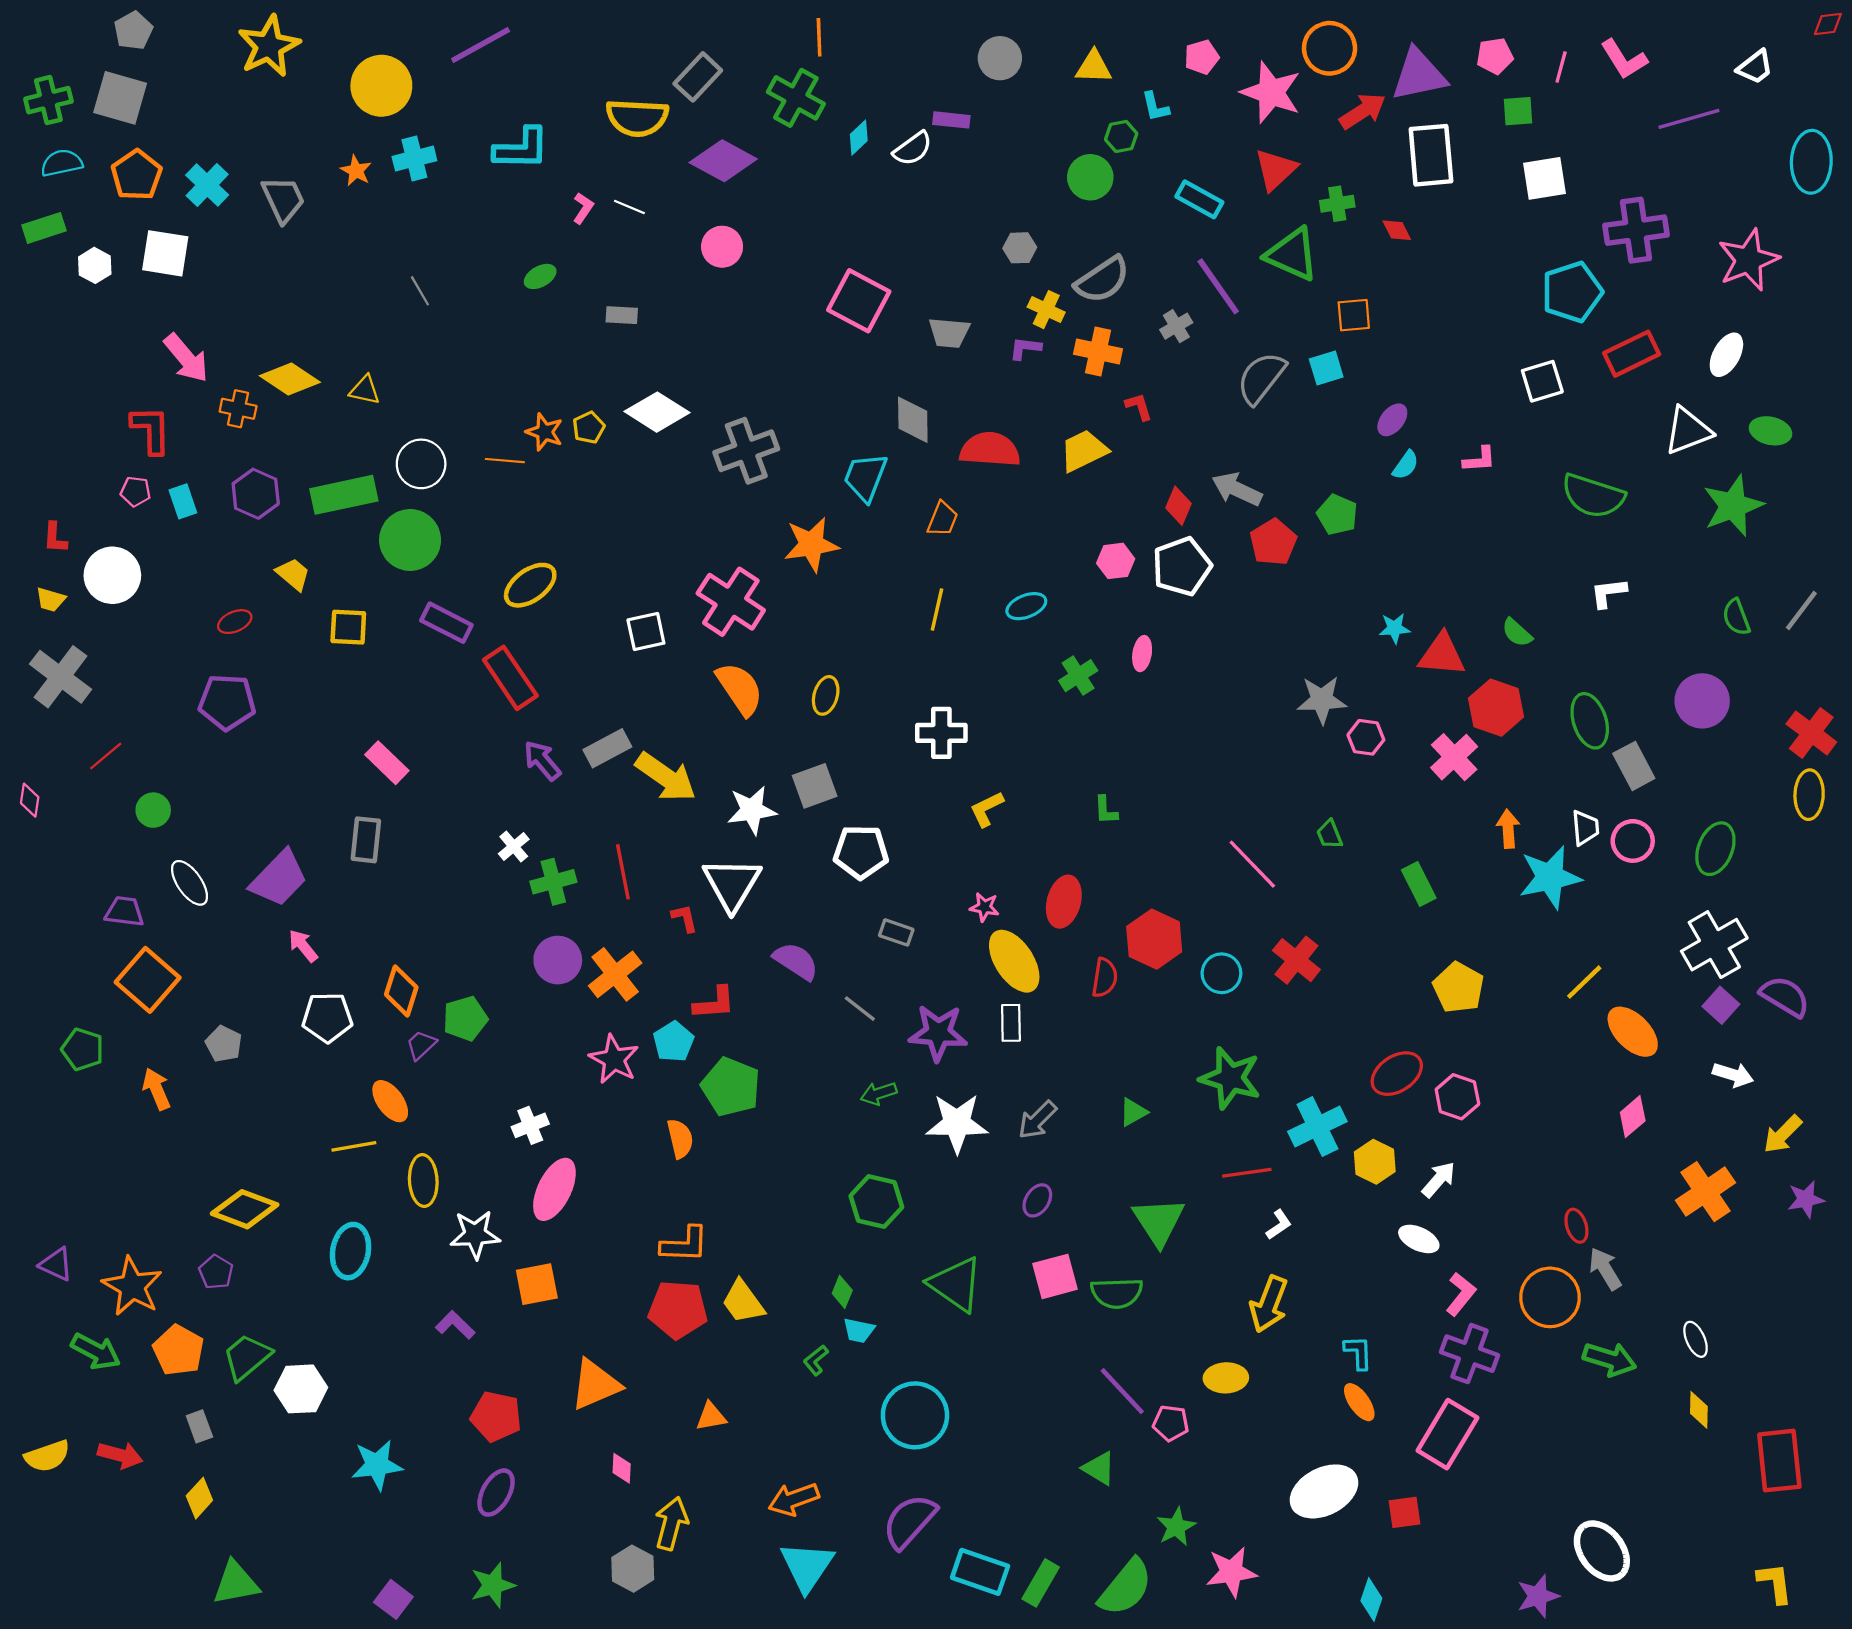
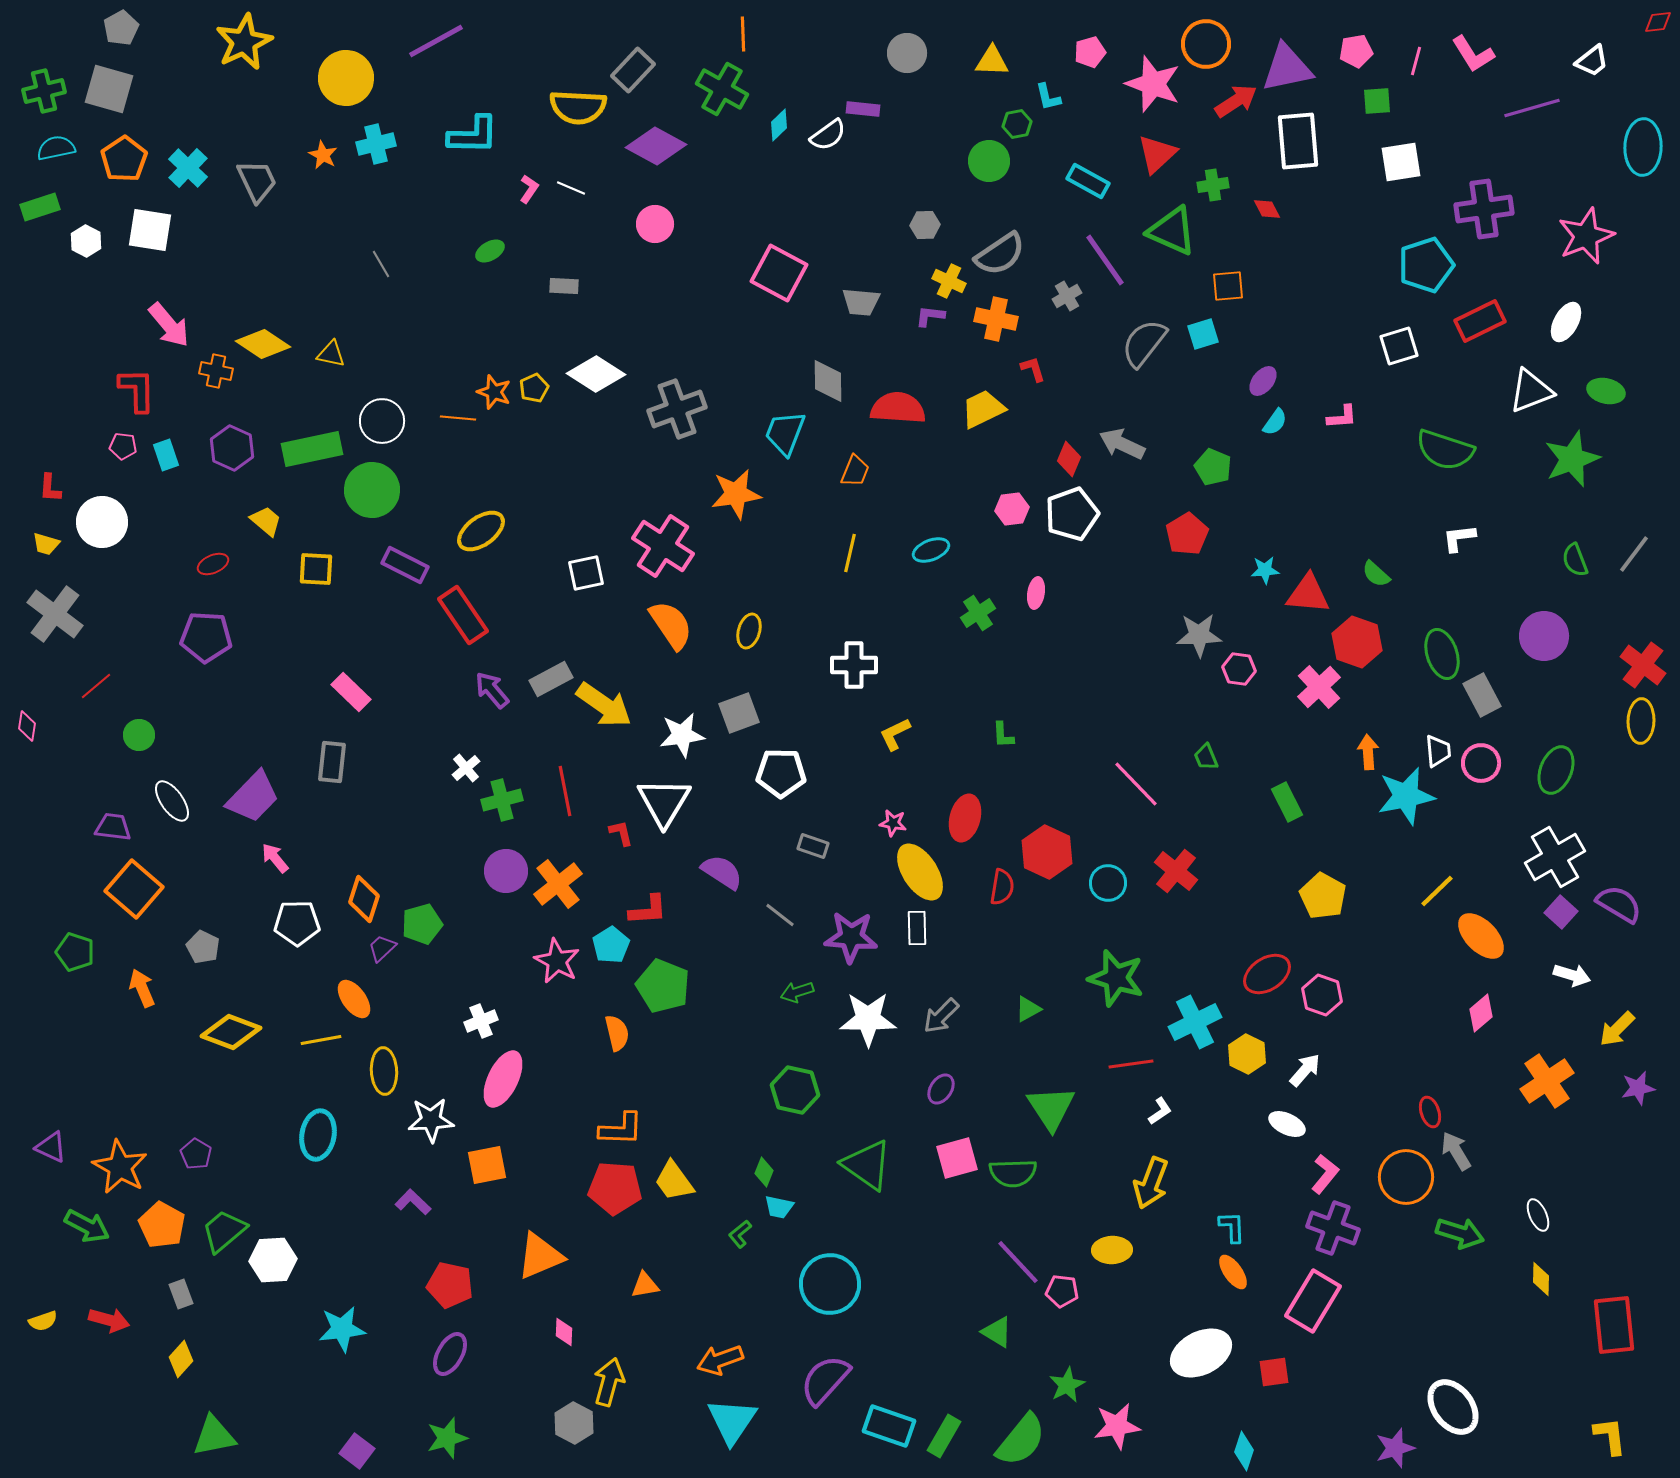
red pentagon: (1273, 542) -> (1187, 534), moved
yellow diamond: (245, 1209) -> (231, 1032), moved
yellow semicircle: (47, 1456) -> (43, 1321), size x0.7

